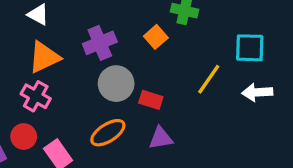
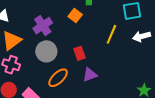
gray circle: (116, 84) -> (46, 51), moved
red rectangle: (151, 100) -> (80, 53), turned 64

